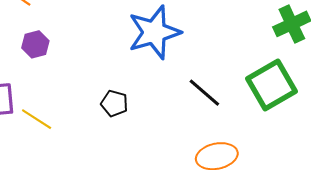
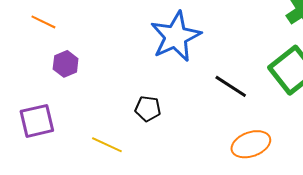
yellow line: (37, 119) -> (107, 145), moved

